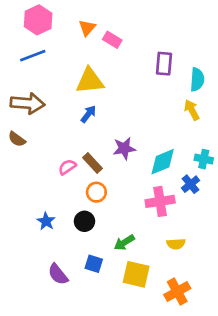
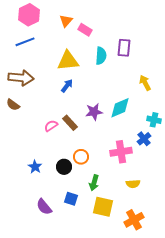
cyan semicircle: (197, 80) -> (101, 56), moved
cyan diamond: (163, 162) -> (120, 108), moved
orange circle: (96, 192) -> (81, 157), moved
green arrow: (124, 243) -> (94, 183), turned -42

